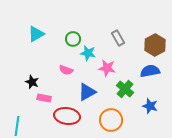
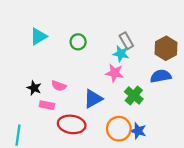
cyan star: (88, 53) -> (121, 54), moved
pink semicircle: (66, 70) -> (59, 86), moved
blue star: (150, 106) -> (138, 131), moved

